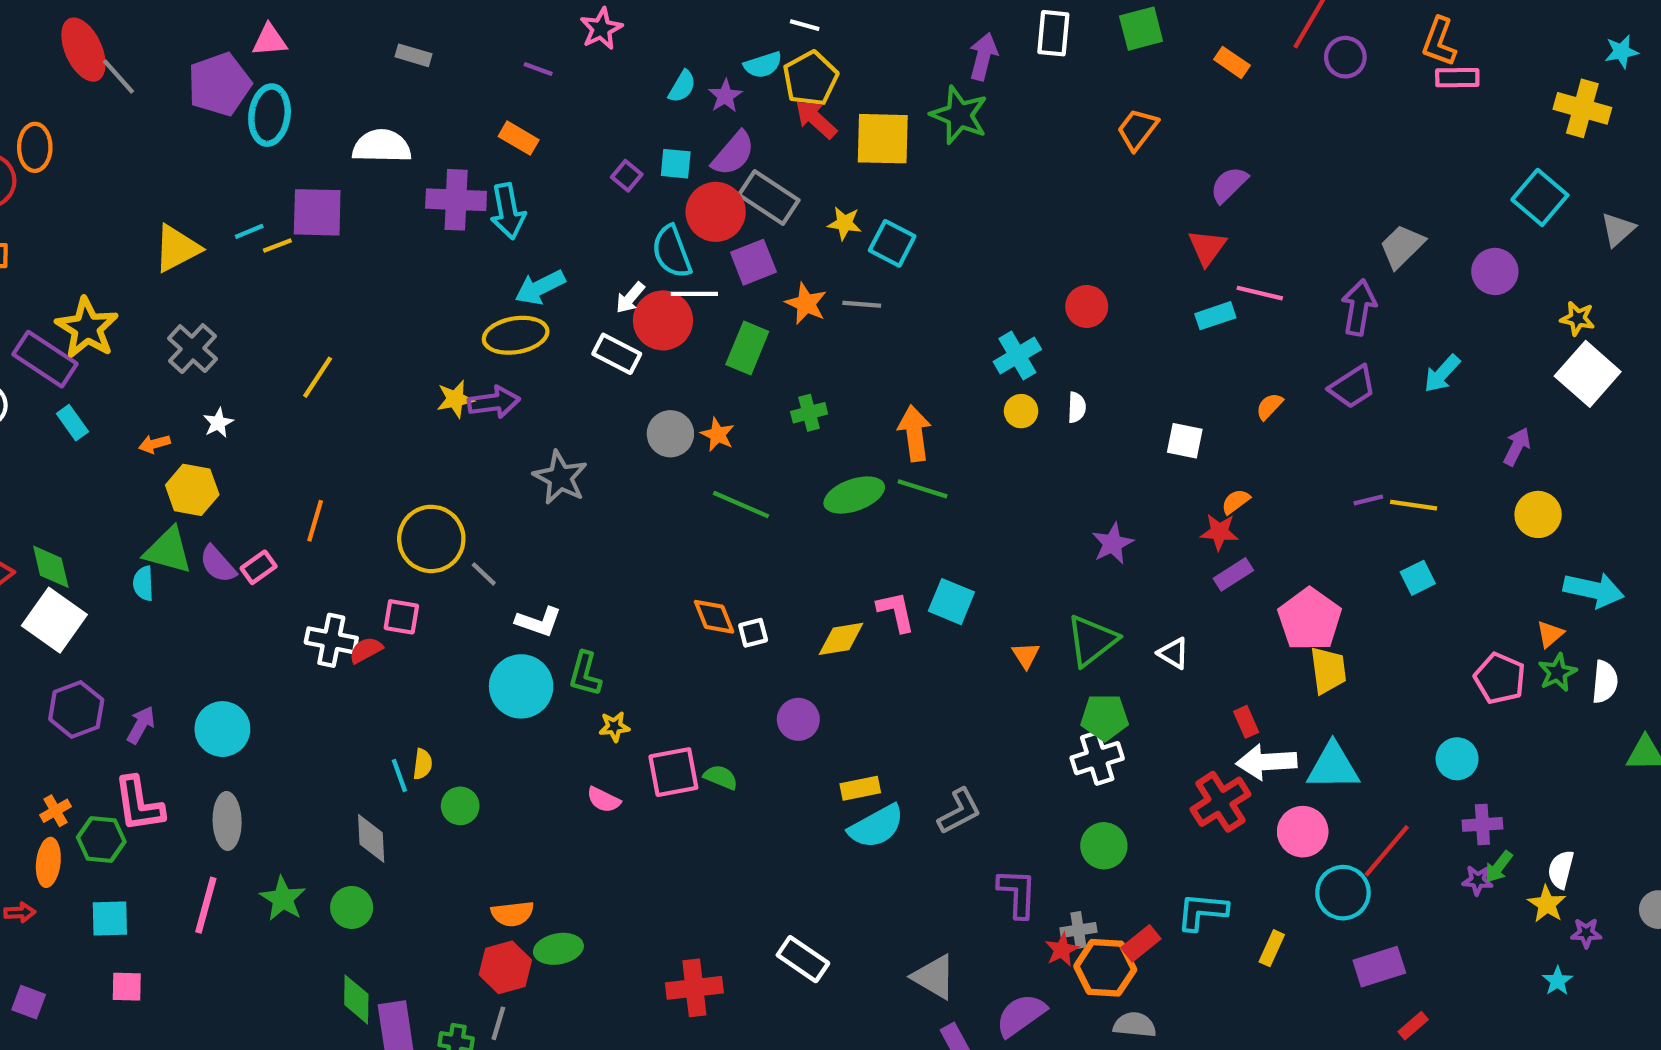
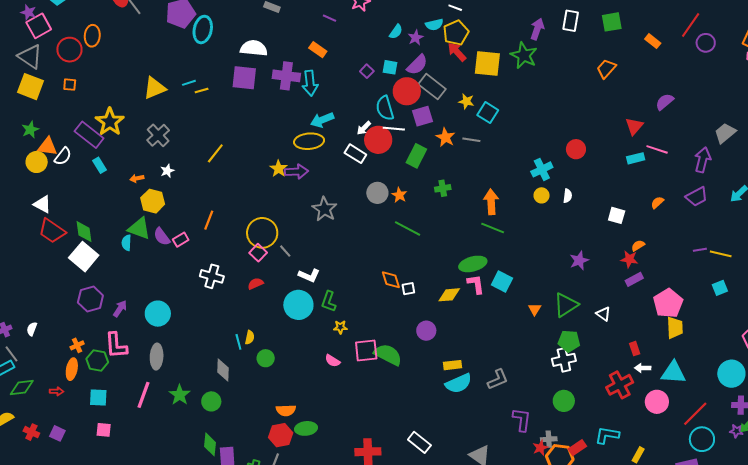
purple semicircle: (1229, 185) -> (665, 102), moved
purple square: (317, 212) -> (244, 78), moved
yellow star: (455, 399) -> (279, 169), turned -30
green ellipse: (854, 495) -> (473, 264), moved
pink square: (401, 617) -> (258, 253), moved, turned 30
red semicircle: (366, 650) -> (256, 284), moved
cyan circle: (1457, 759) -> (731, 374), size x1.4
white arrow: (1266, 762) -> (643, 368), size x0.6
green semicircle: (721, 777) -> (388, 355), size x1.8
cyan circle: (1343, 893) -> (702, 439), moved

